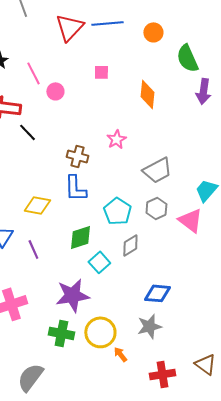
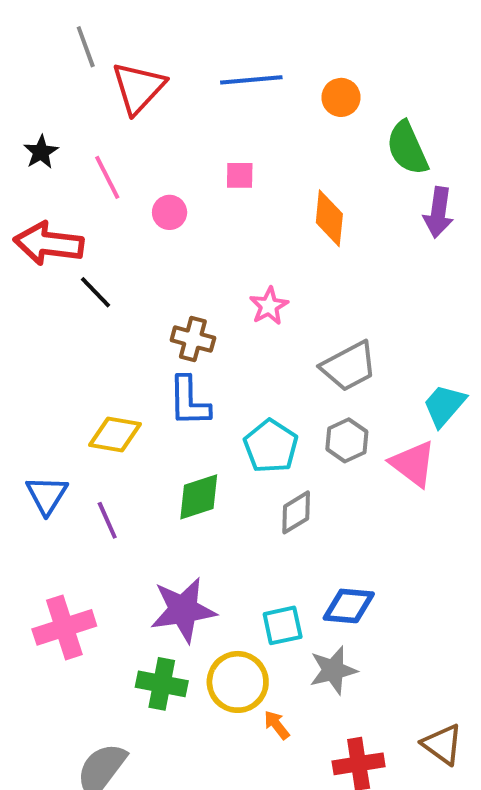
red triangle: (69, 27) -> (138, 88), moved
pink circle: (55, 91) -> (170, 212), moved
cyan square: (99, 262) -> (283, 625), moved, turned 30

